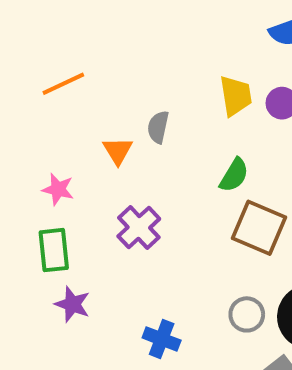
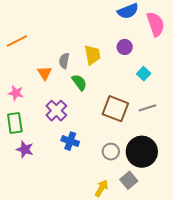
yellow trapezoid: (236, 96) -> (92, 55), moved
green semicircle: (234, 175) -> (79, 82), moved, turned -66
blue cross: (162, 339) -> (70, 141), moved

